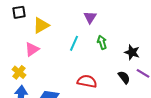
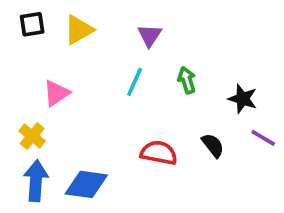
purple triangle: (90, 17) -> (150, 35), moved
yellow triangle: (41, 25) -> (79, 30), moved
black semicircle: (124, 77) -> (213, 145), moved

